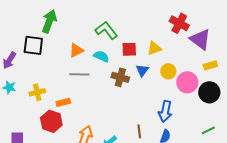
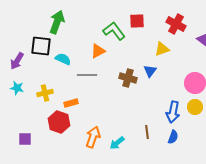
red cross: (179, 23) -> (176, 24), moved
red square: (129, 49) -> (137, 21), moved
orange triangle: (76, 50) -> (98, 51), moved
cyan semicircle: (101, 56) -> (63, 59), moved
yellow circle: (168, 71) -> (195, 107), moved

